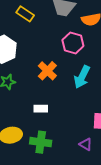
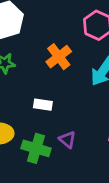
purple triangle: (86, 144) -> (67, 140), moved

